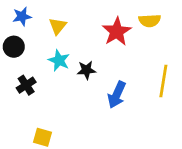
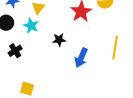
cyan star: (59, 60) -> (31, 26), moved

